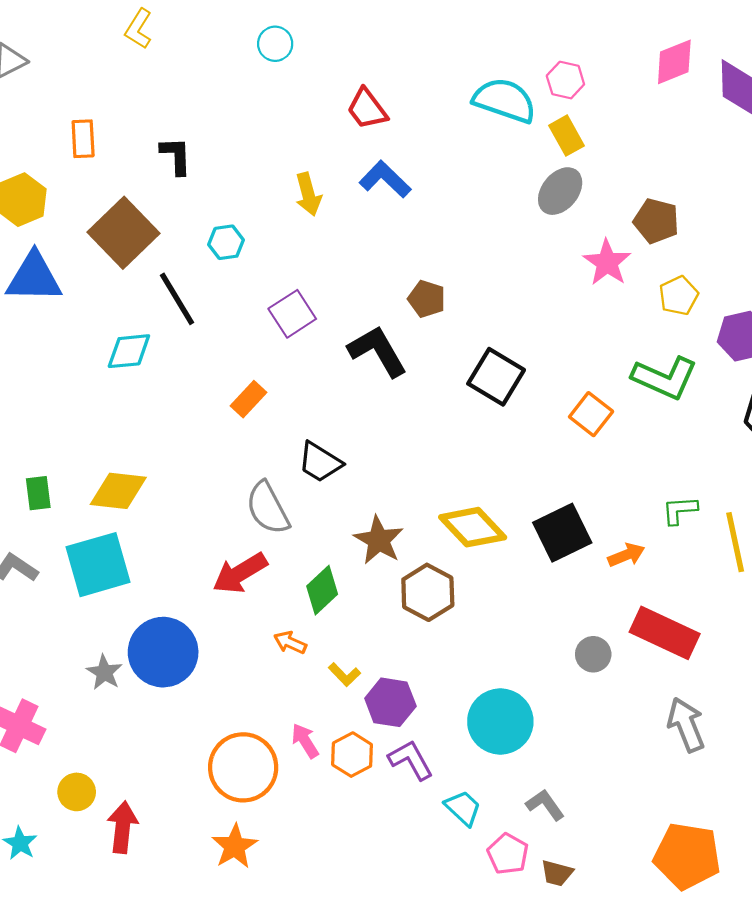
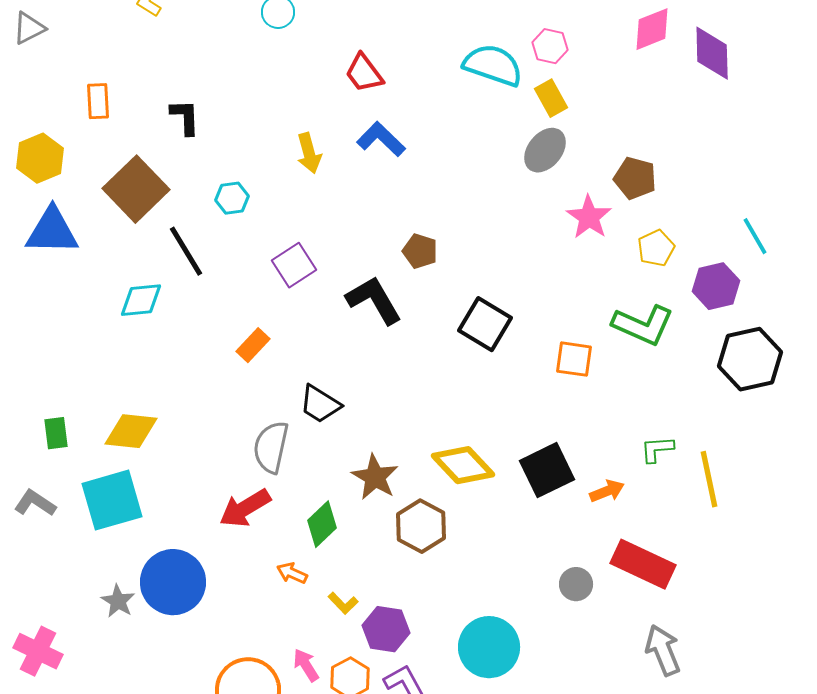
orange square: (591, 414) -> (574, 359), turned -30
gray semicircle: (268, 508) -> (271, 447), turned 40

